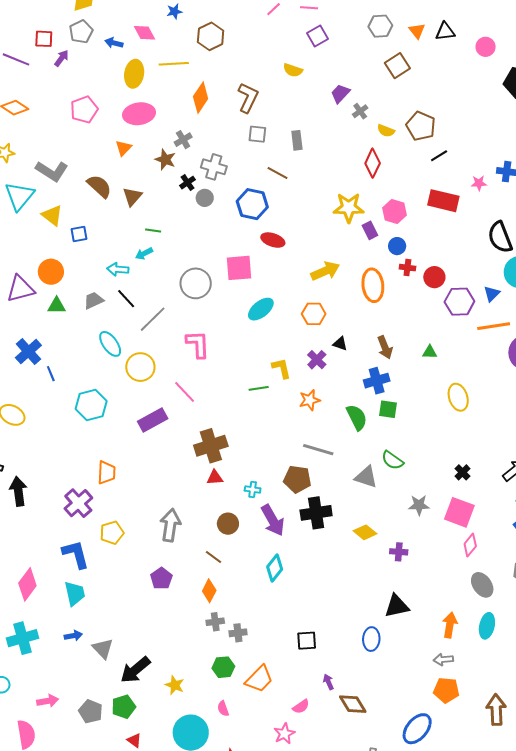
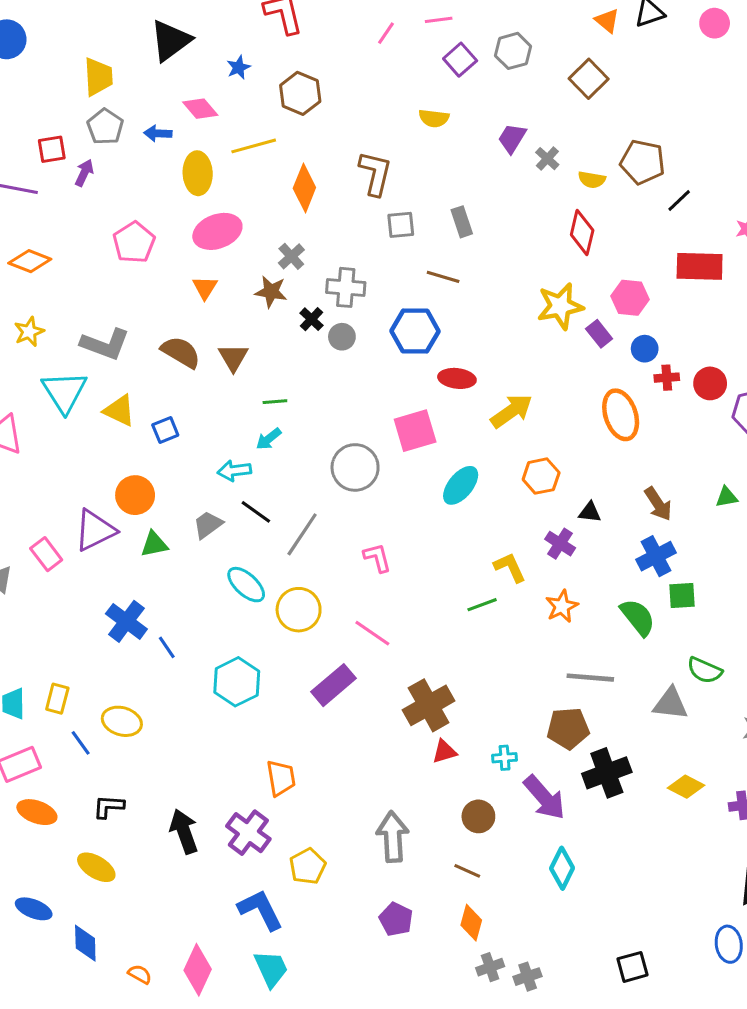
gray hexagon: (380, 26) -> (513, 51), moved
yellow arrow: (325, 271) -> (512, 411), moved
pink L-shape: (198, 344) -> (377, 558), size x0.7
black arrow: (18, 491) -> (184, 831), moved

